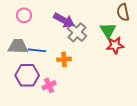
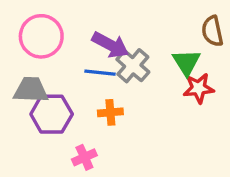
pink circle: (24, 15) -> (41, 36), size x1.6
blue line: (37, 50) -> (100, 73), moved
purple hexagon: (27, 75) -> (52, 114), moved

